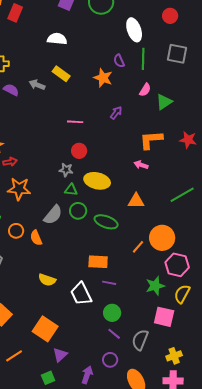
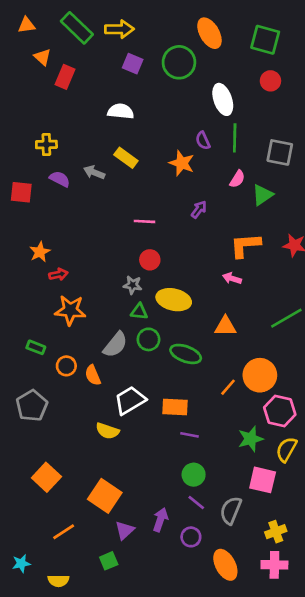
gray square: (177, 54) -> (280, 152), moved
white trapezoid: (81, 294) -> (130, 400), moved, turned 85
purple arrow: (87, 375) -> (160, 520), moved

